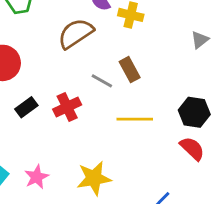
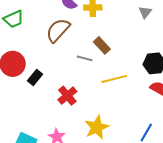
black rectangle: (26, 107) -> (35, 77), moved
red cross: (67, 107) -> (67, 96), moved

